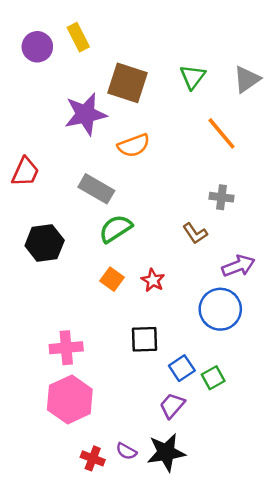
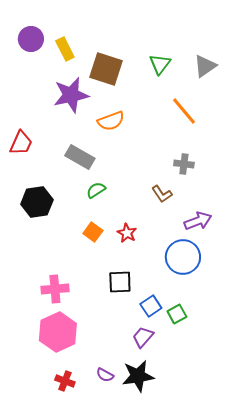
yellow rectangle: (78, 37) -> (65, 49), moved
green semicircle: (116, 229) -> (96, 190), size x0.7
red cross: (93, 458) -> (65, 381), moved

